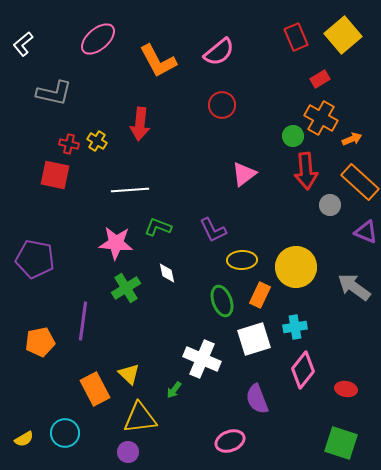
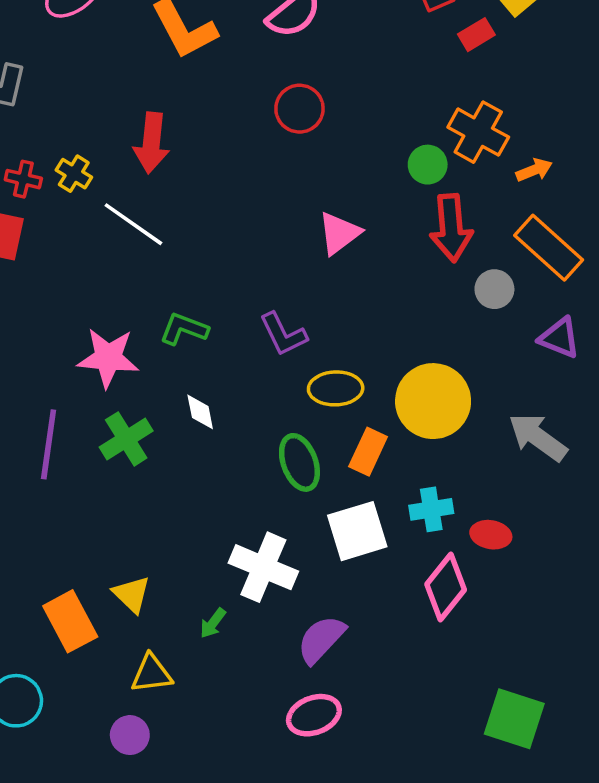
red rectangle: (320, 79) -> (476, 35), moved
white line: (130, 190) -> (133, 224), moved, turned 39
purple line: (83, 321) -> (49, 444), moved
red ellipse: (346, 389) -> (491, 535), moved
purple semicircle: (257, 399) -> (321, 639), moved, turned 64
yellow triangle: (140, 418) -> (151, 674), size x0.7

